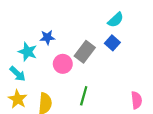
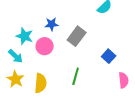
blue star: (47, 37) -> (52, 24), moved
blue square: (112, 43) -> (109, 56), moved
pink circle: (63, 64) -> (45, 46), moved

